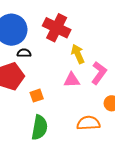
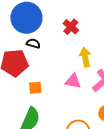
red cross: (57, 28) -> (71, 27), size x0.6

